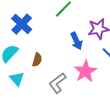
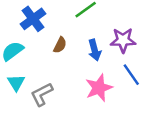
brown semicircle: (37, 60) -> (60, 45), moved
gray L-shape: (57, 83) -> (42, 94), moved

